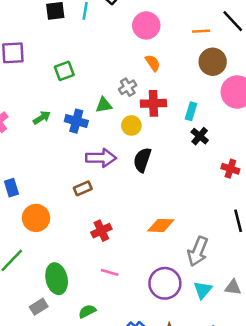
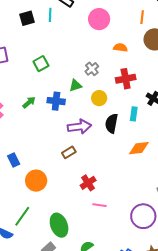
orange line: (201, 31) -> (142, 17), turned -72
orange semicircle: (153, 63) -> (120, 48), moved, turned -40
red cross: (153, 103) -> (126, 79), moved
cyan rectangle: (191, 111) -> (134, 114), moved
orange diamond: (161, 225) -> (139, 148), moved
pink line: (110, 272) -> (100, 205), moved

